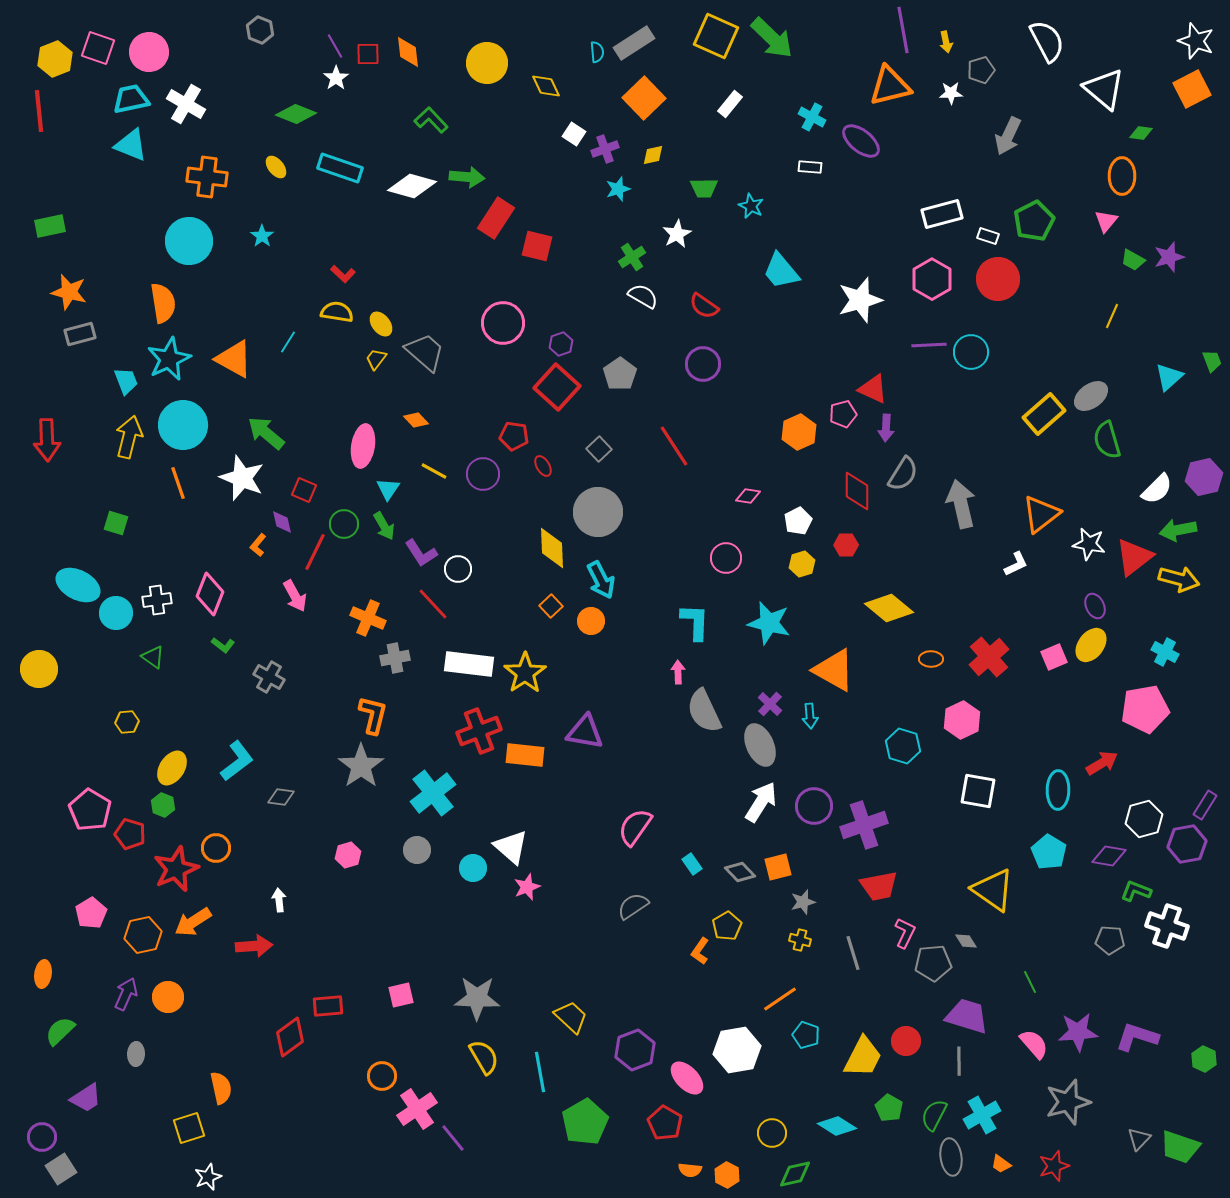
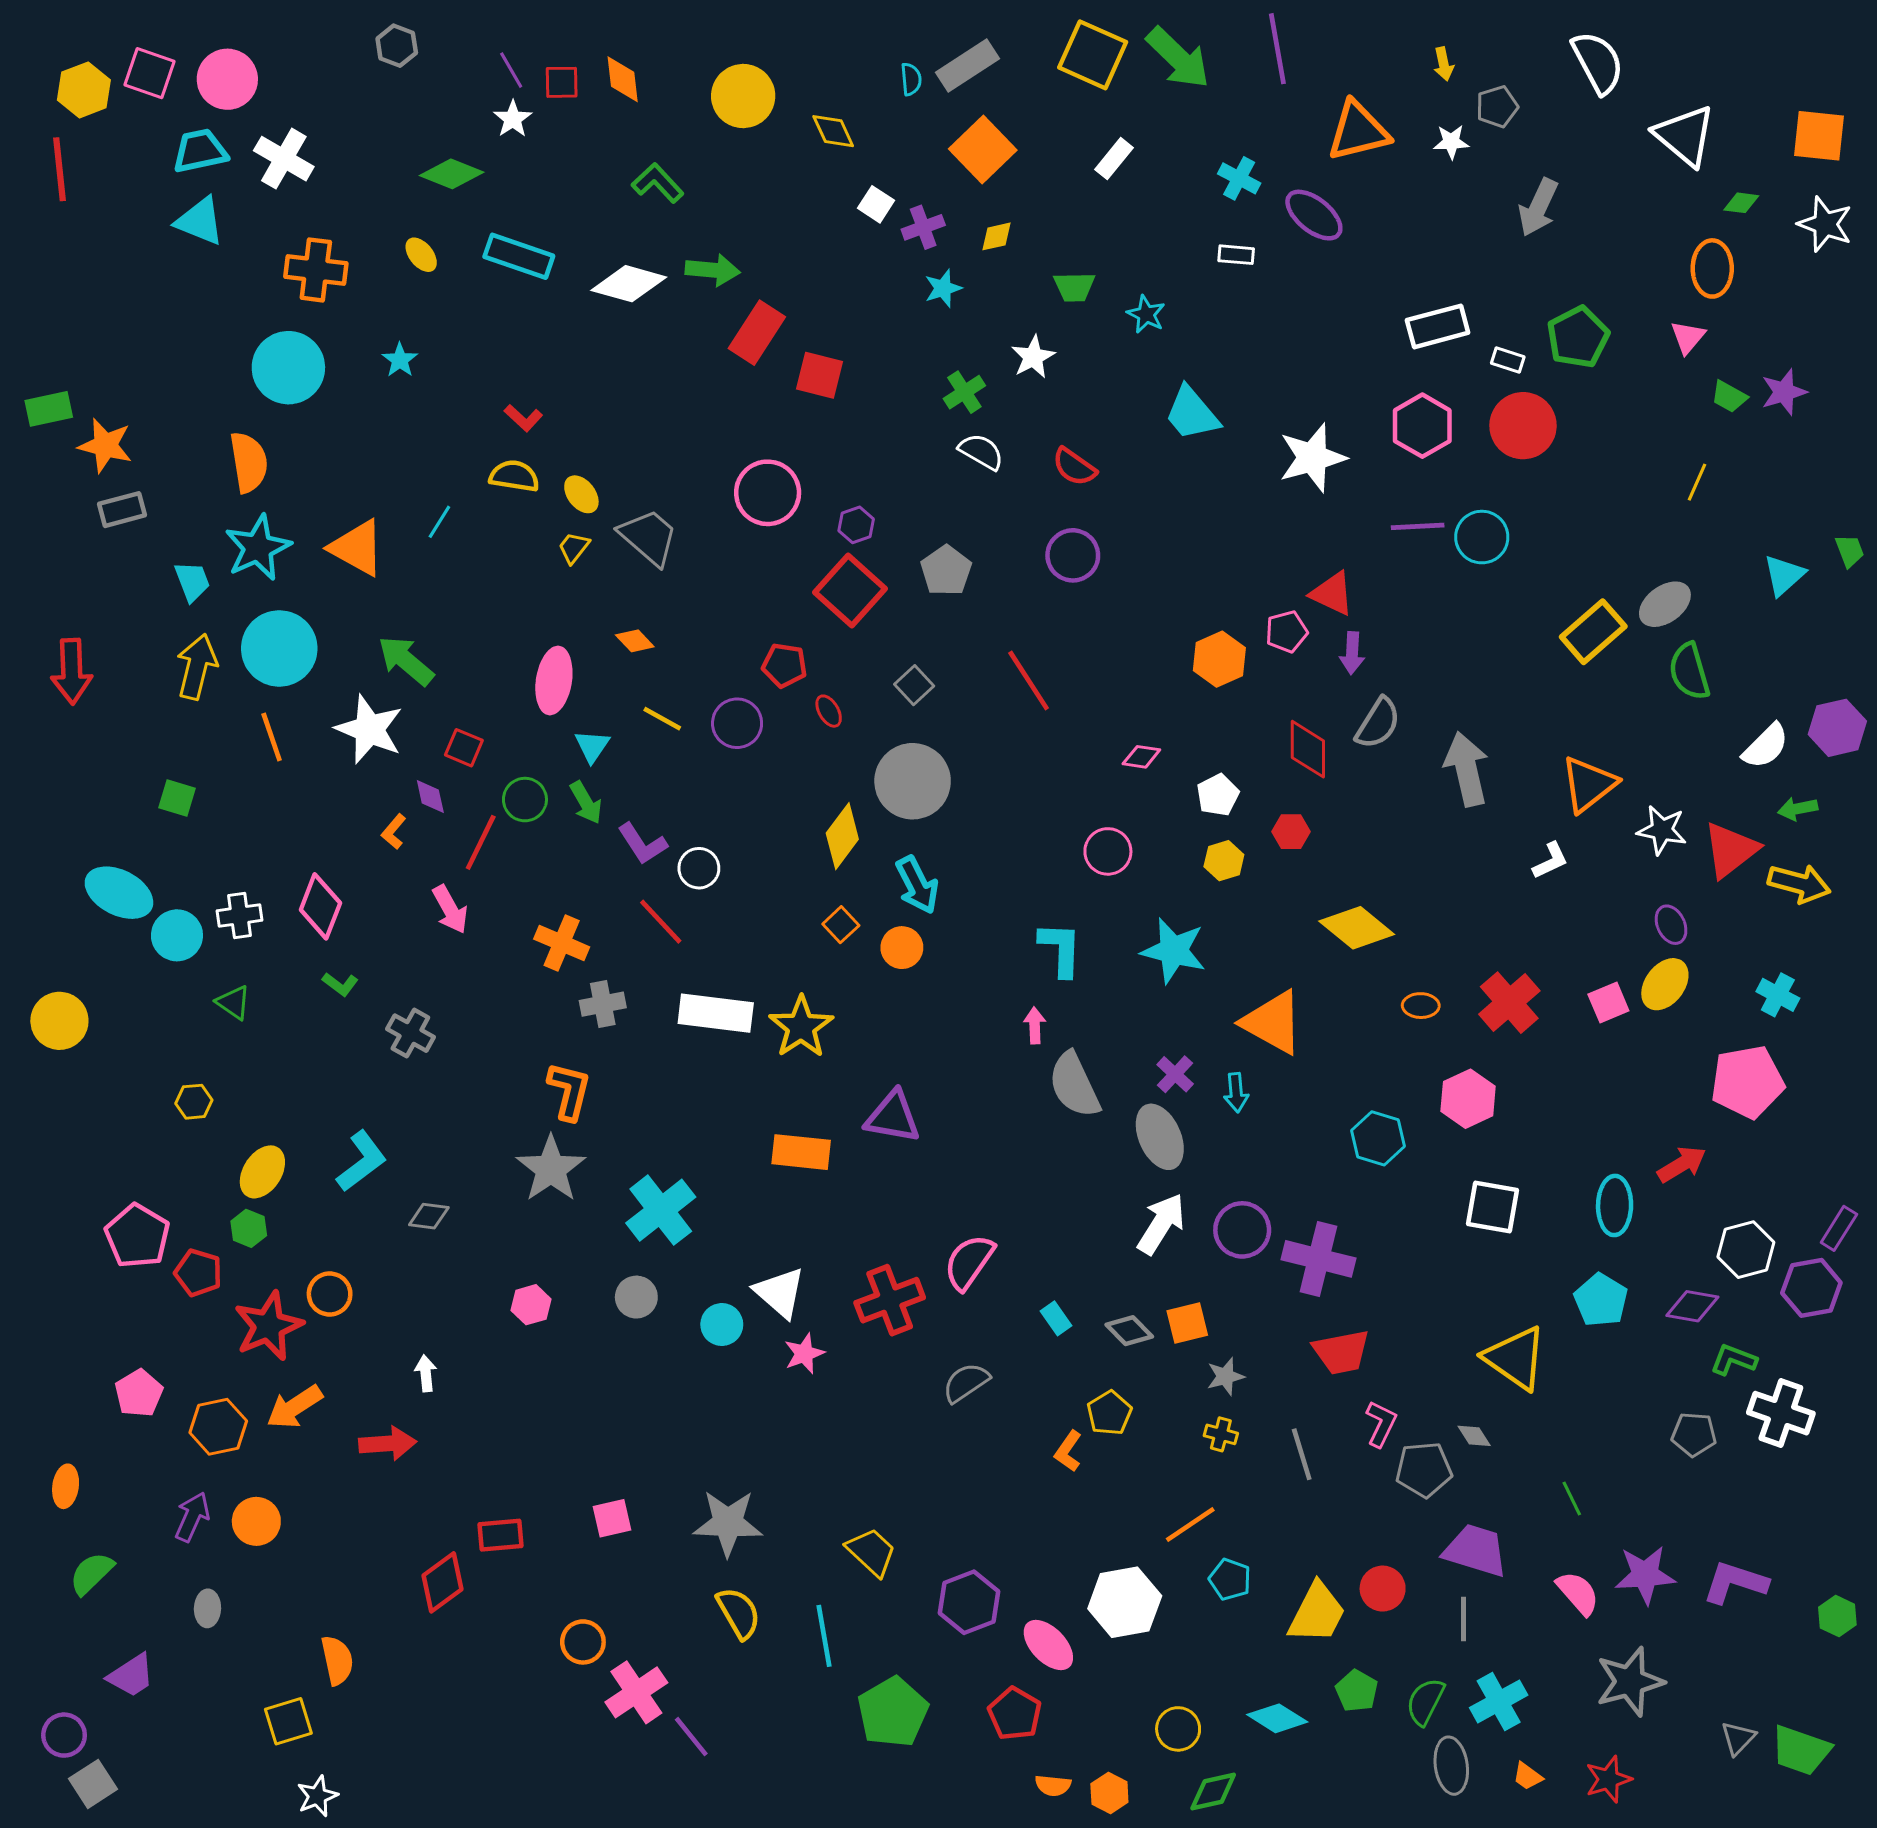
purple line: (903, 30) -> (1277, 49), moved
white star: (1196, 41) -> (1825, 224), moved
orange square: (1192, 89) -> (1819, 136), turned 33
green rectangle: (50, 226) -> (49, 409), moved
green arrow: (1178, 530) -> (1798, 809), size x0.7
yellow diamond: (552, 548) -> (842, 836), turned 39
red cross: (479, 731) -> (890, 1300), moved
purple cross: (864, 825) -> (1318, 1259), turned 33

